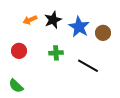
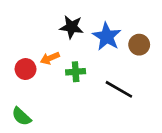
orange arrow: (30, 20) -> (50, 58), moved
black star: (53, 20) -> (72, 27), turned 30

